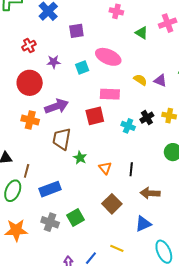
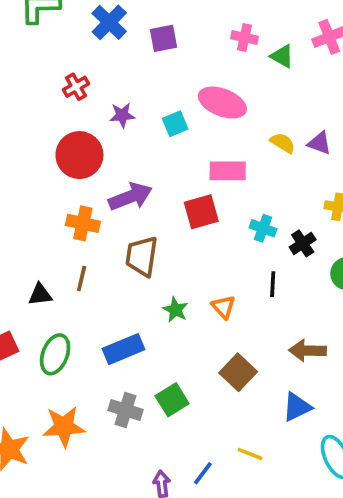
pink cross: (116, 11) -> (245, 38), moved
purple square: (76, 31) -> (163, 38), moved
black cross: (147, 118) -> (303, 243), moved
green star: (80, 158) -> (175, 310), moved
black line: (131, 169) -> (273, 284), moved
brown line: (27, 171) -> (82, 279), moved

